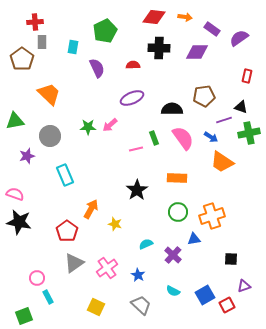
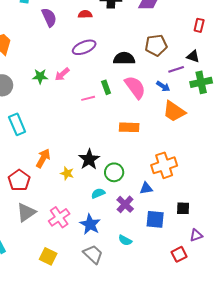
black star: (137, 190) -> (89, 159), moved
green circle: (178, 212) -> (114, 172), moved
blue star: (138, 275) -> (90, 224), size x1.5
blue square: (205, 295) -> (155, 219), moved, turned 36

